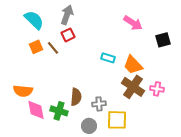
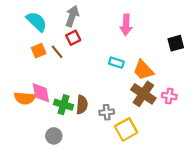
pink arrow: (133, 23) -> (126, 25), moved, turned 60
pink diamond: (36, 110) -> (41, 93), moved
green cross: (59, 111) -> (64, 105), moved
yellow square: (117, 120) -> (126, 129), turned -30
gray circle: (89, 126) -> (54, 136), moved

